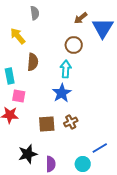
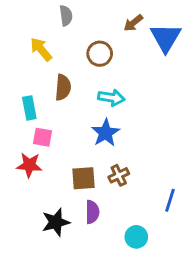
brown circle: (74, 45) -> (100, 54), moved
cyan arrow: (66, 69) -> (111, 98), turned 96
blue line: (100, 148) -> (170, 200), moved, turned -42
purple semicircle: (51, 164) -> (92, 212), moved

